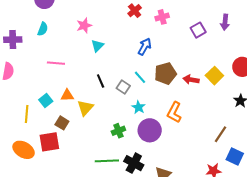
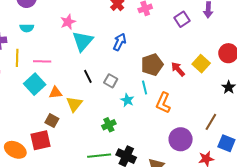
cyan semicircle: (43, 29) -> (27, 28), turned 72
cyan triangle: (98, 46) -> (83, 41), size x1.6
blue arrow: (145, 47) -> (120, 42), moved
cyan line: (140, 77) -> (145, 87), moved, turned 32
red arrow: (191, 80) -> (178, 69), turned 42
cyan square: (46, 101) -> (35, 84), moved, size x1.5
yellow line: (27, 114) -> (17, 58), moved
purple circle: (150, 130) -> (181, 139), moved

